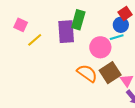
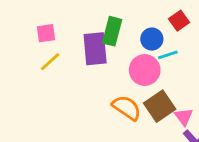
pink square: (21, 25) -> (46, 33), moved, turned -32
blue circle: (121, 25) -> (152, 39), moved

